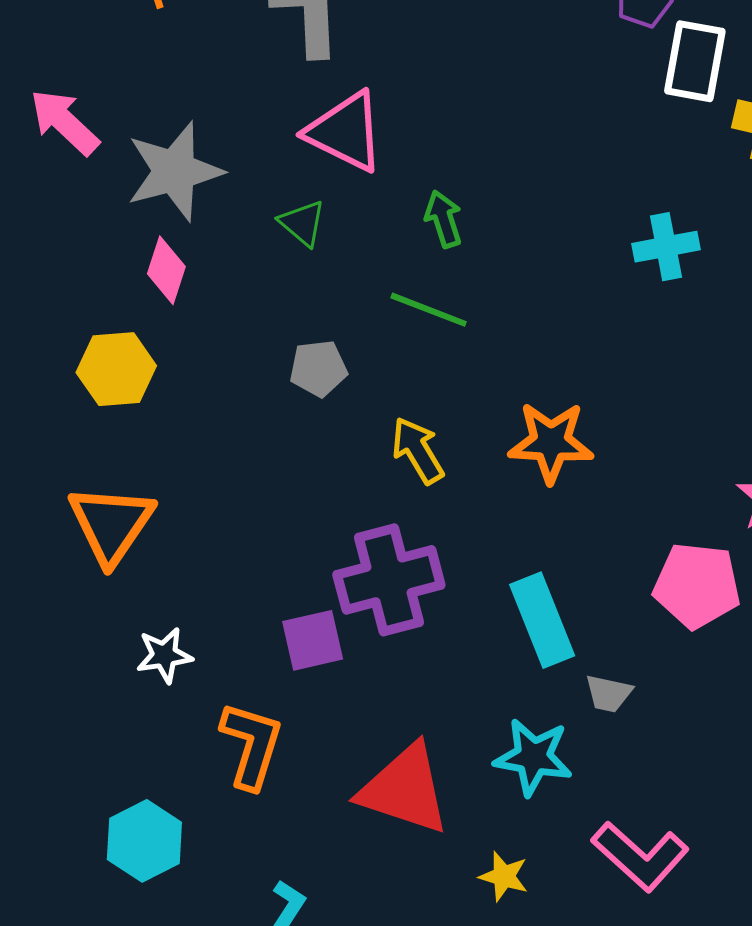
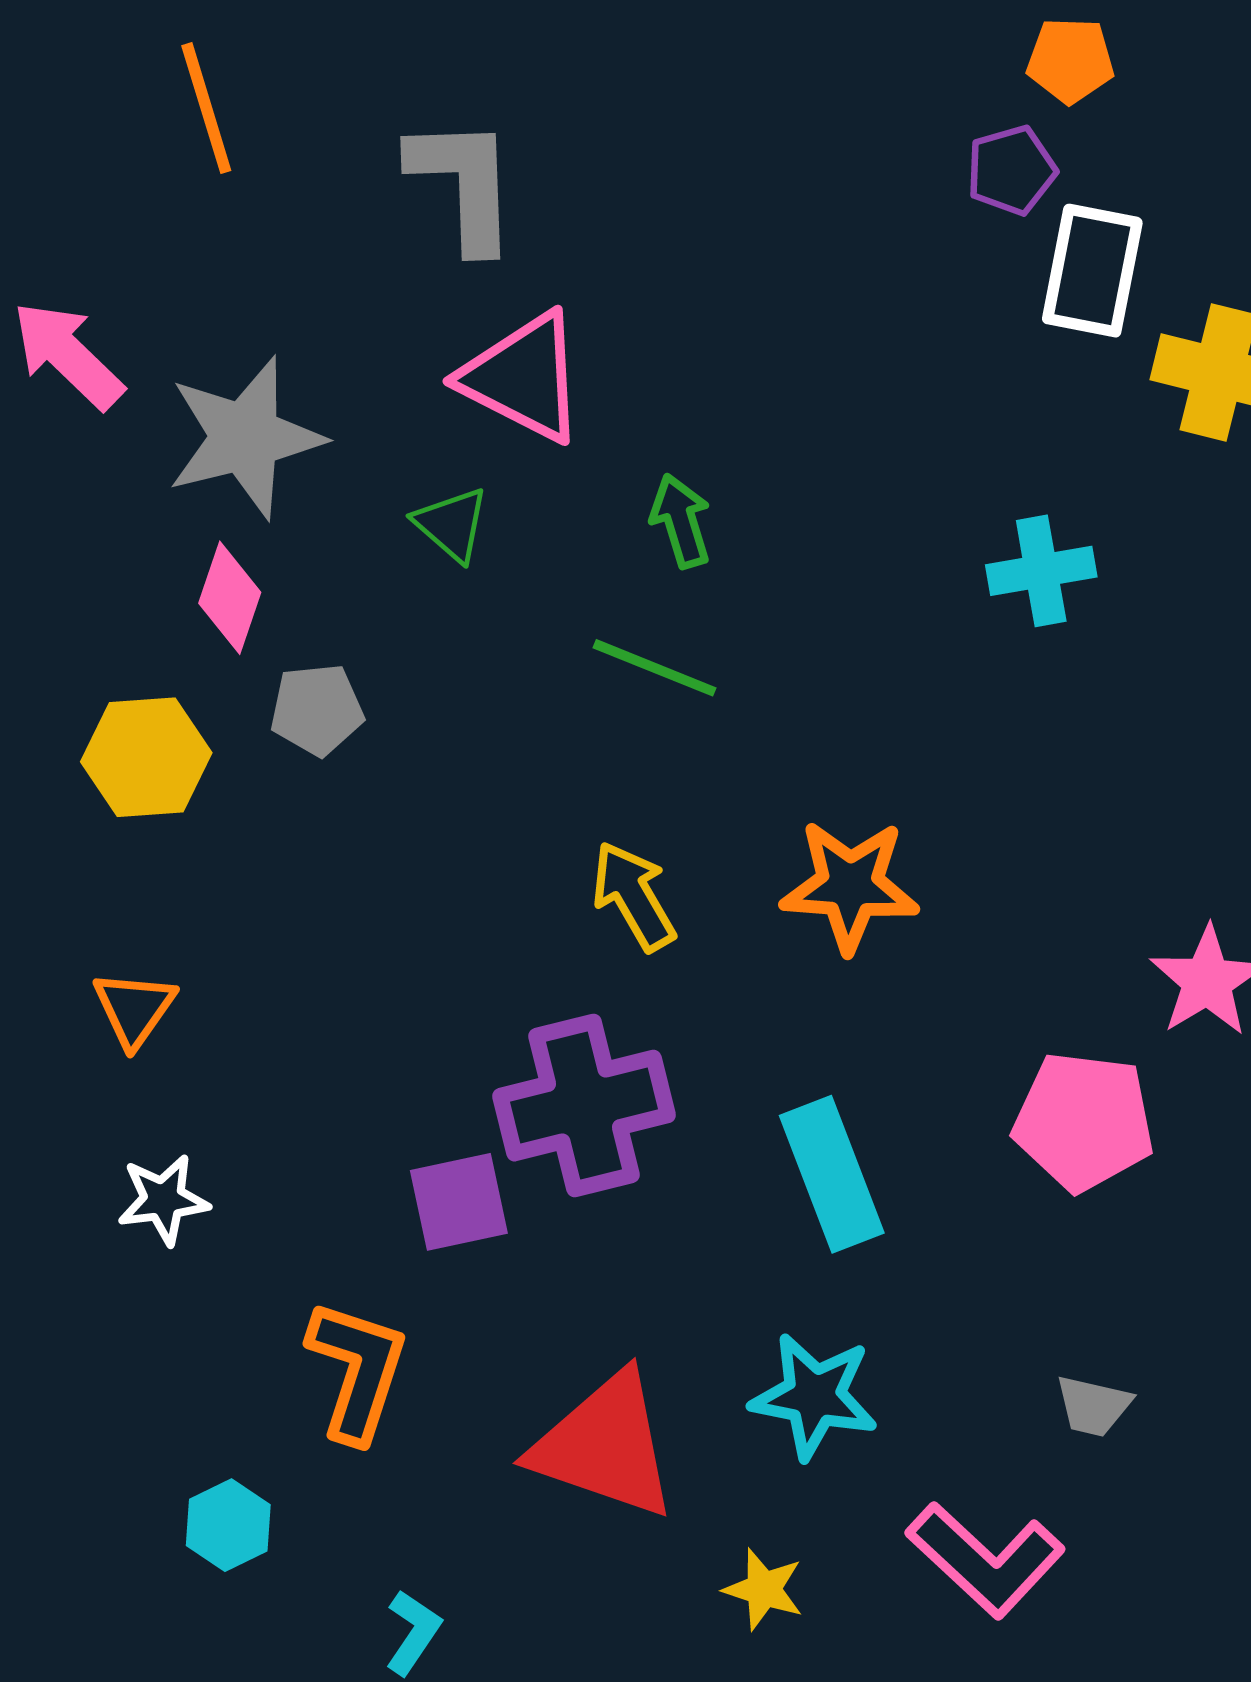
gray pentagon: (318, 368) -> (317, 710), moved
orange triangle: (111, 524) -> (134, 1009), size x0.6
white star: (164, 655) -> (163, 1200), moved
gray trapezoid: (609, 694) -> (1093, 1406), moved
cyan hexagon: (144, 841) -> (228, 1525), moved, size x0.7

